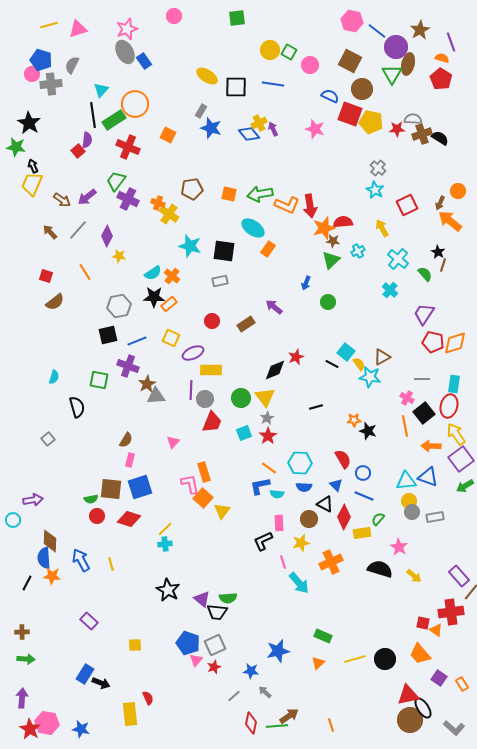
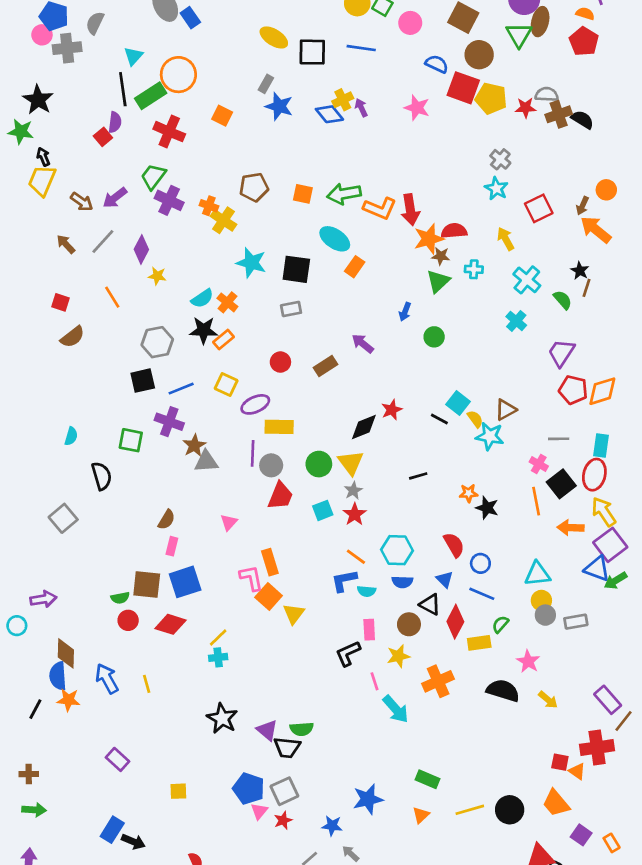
cyan cross: (358, 251) -> (474, 269), turned 32
gray square: (48, 439) -> (63, 518), size x1.5
blue triangle: (428, 477) -> (597, 569), moved

